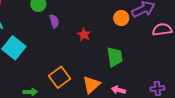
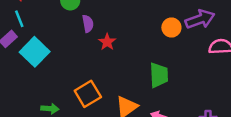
red star: (84, 35) -> (107, 42), moved

